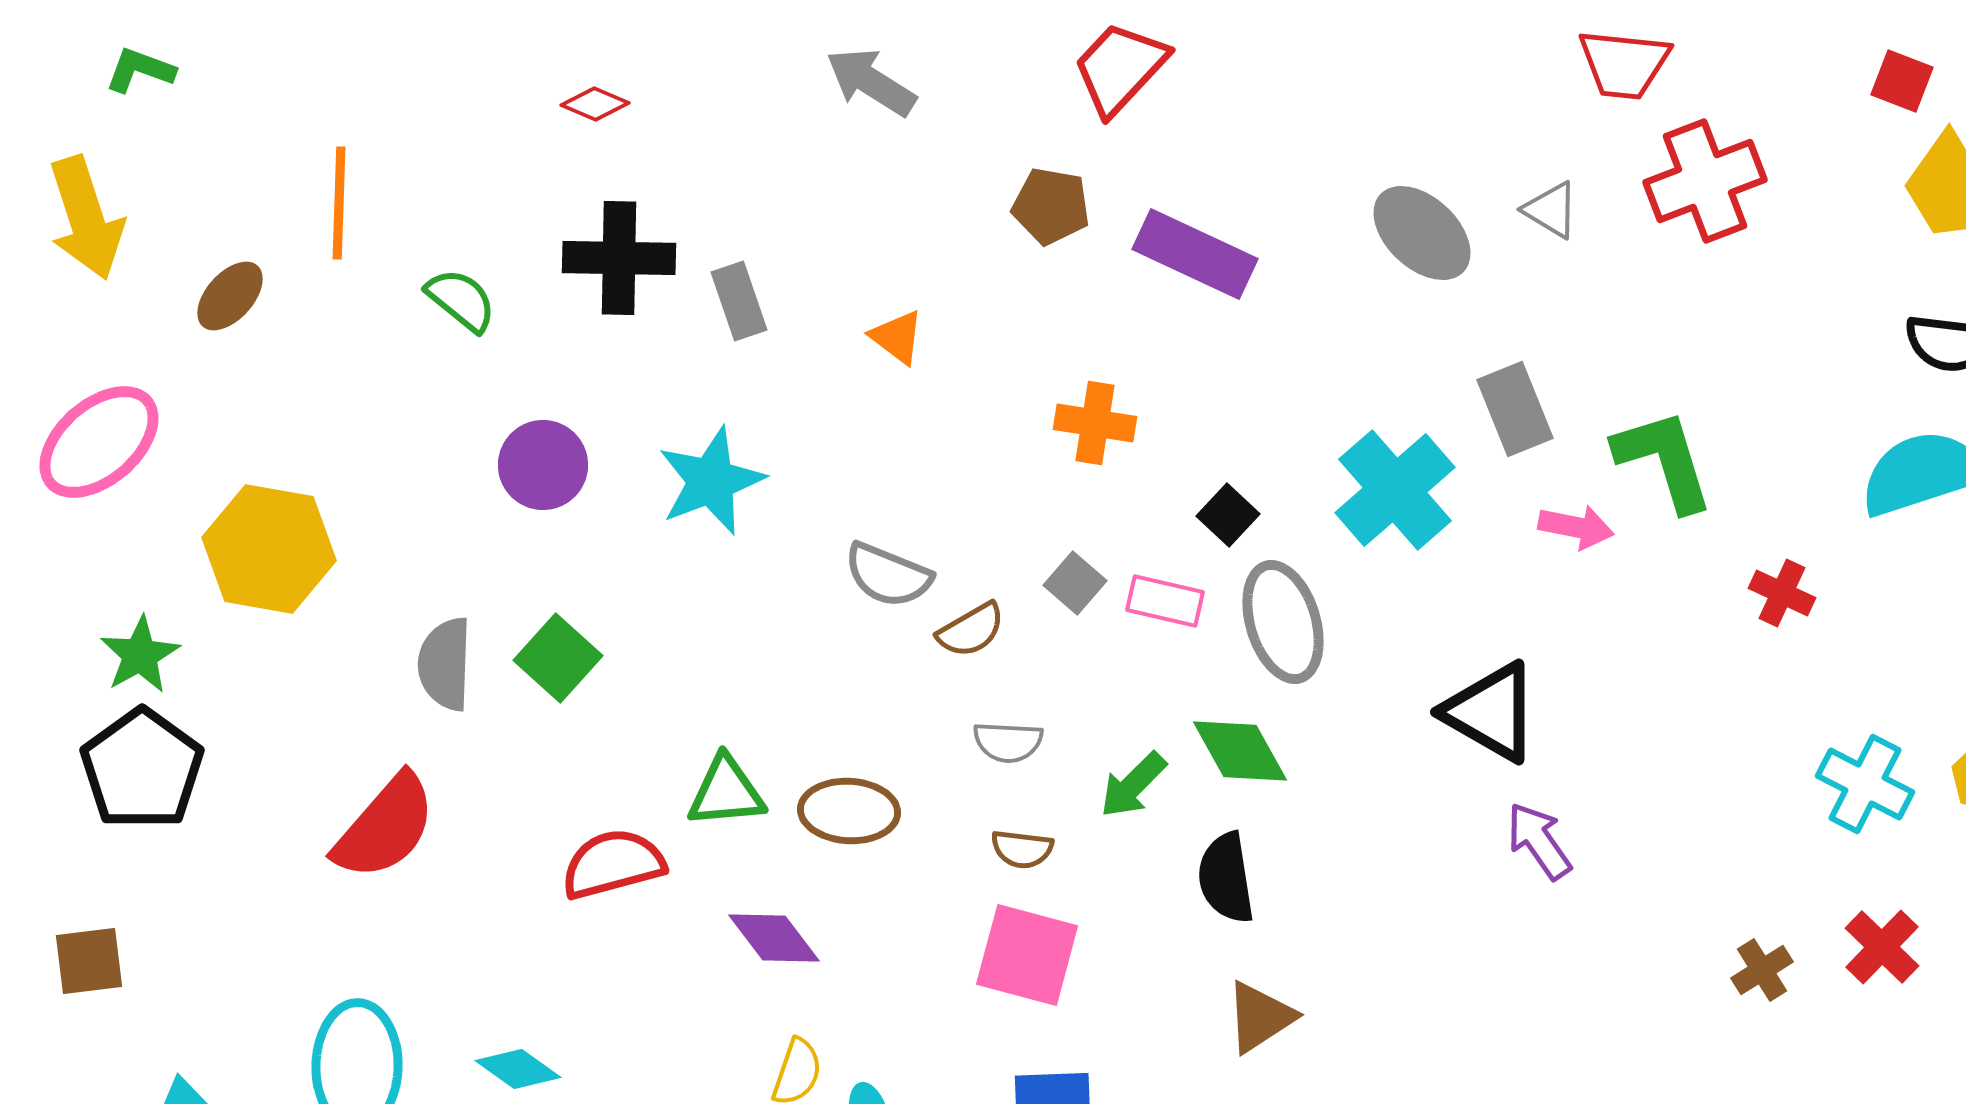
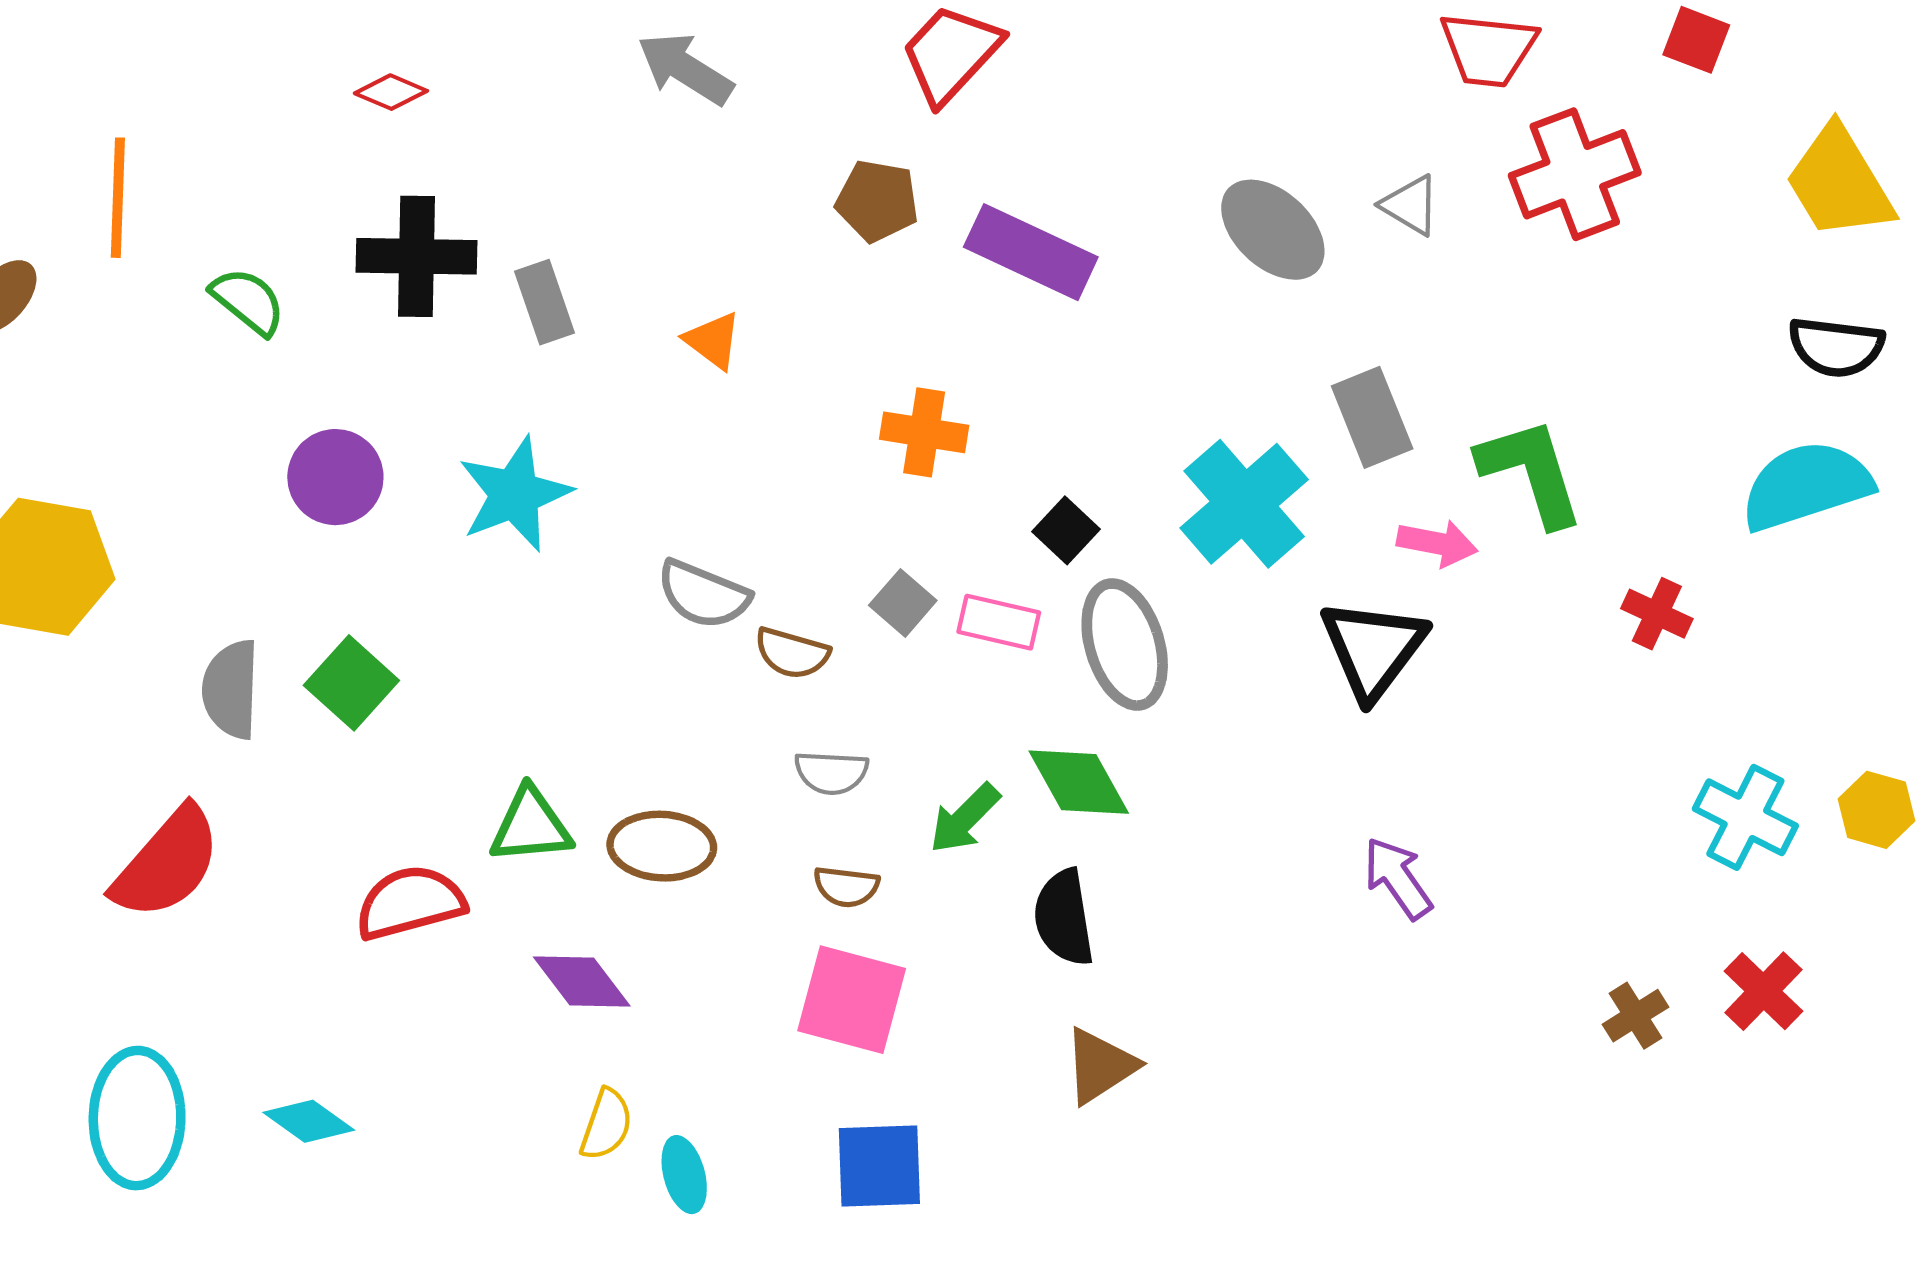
red square: (1902, 81) -> (1696, 40), moved
brown semicircle: (971, 630) -> (792, 653), turned 46
black triangle: (1491, 712) -> (1373, 649), moved, turned 37

